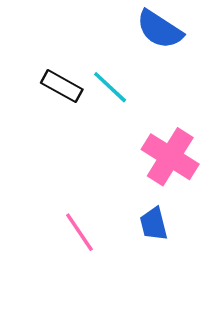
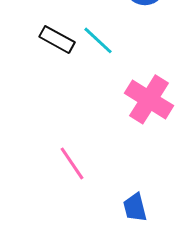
blue trapezoid: (154, 224) -> (135, 207), moved

